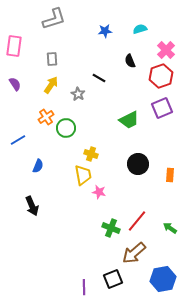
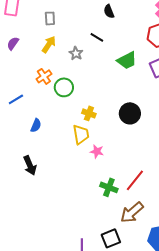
black semicircle: (130, 61) -> (109, 11), moved
purple semicircle: (15, 84) -> (13, 43), turned -112
green trapezoid: (129, 120) -> (127, 60), moved
black circle: (138, 164) -> (130, 113), moved

